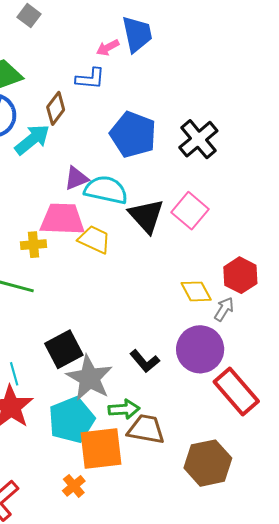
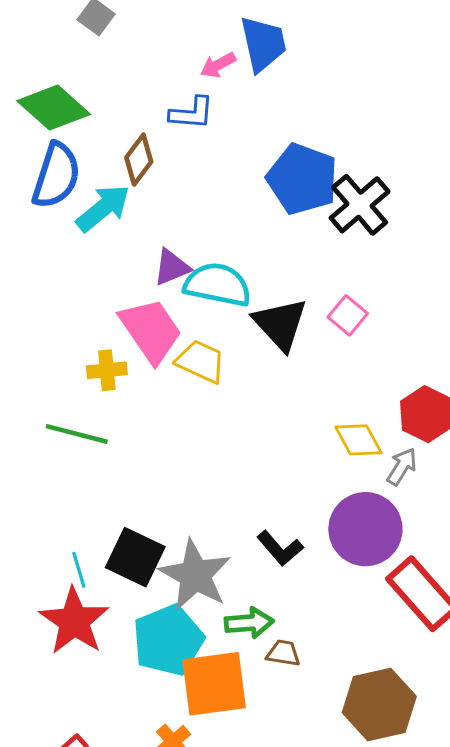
blue pentagon: (133, 134) -> (302, 179), moved
pink square: (190, 211) -> (348, 315), size x0.7
pink trapezoid: (62, 219) -> (151, 330), turned 54
black square: (64, 349) -> (135, 557), moved, turned -36
brown trapezoid: (146, 429) -> (283, 653), size x0.6

